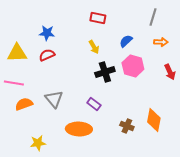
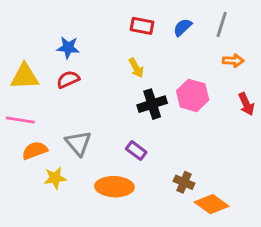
blue semicircle: (126, 41) -> (183, 27), moved
orange diamond: (154, 120) -> (212, 204), moved, turned -65
yellow star: (38, 143) -> (55, 178), moved

